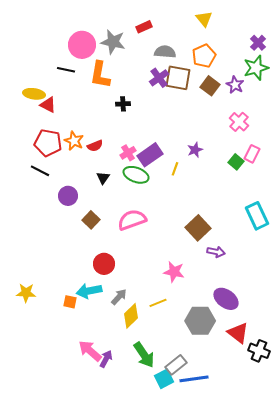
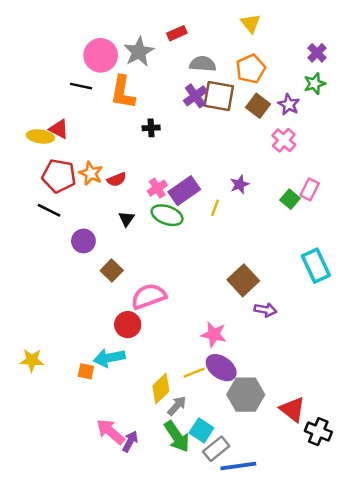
gray star: (113, 42) -> (139, 52), turned 30
green star: (256, 68) -> (315, 84), size x0.7
yellow ellipse: (34, 94) -> (40, 136), moved
pink cross: (239, 122) -> (284, 140), moved
pink semicircle: (132, 220) -> (149, 296), moved
gray arrow: (119, 297) -> (177, 406), moved
purple ellipse: (226, 299) -> (221, 368), moved
cyan square: (164, 379) -> (201, 430), moved, turned -30

